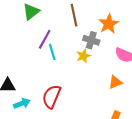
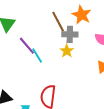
brown line: (74, 15) -> (58, 22), moved
purple line: (45, 39) -> (27, 46), turned -54

